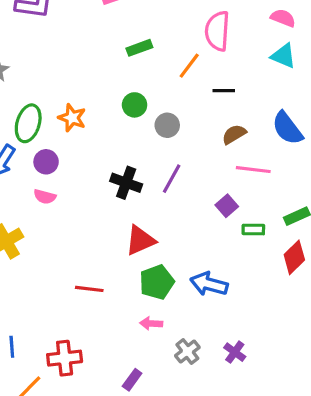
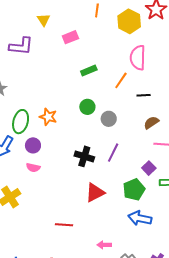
green pentagon: (157, 282) -> (134, 190), moved

